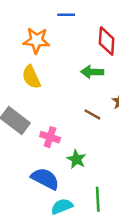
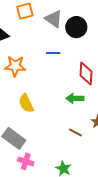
orange star: (36, 40) -> (15, 66), moved
pink cross: (50, 137) -> (26, 161), moved

